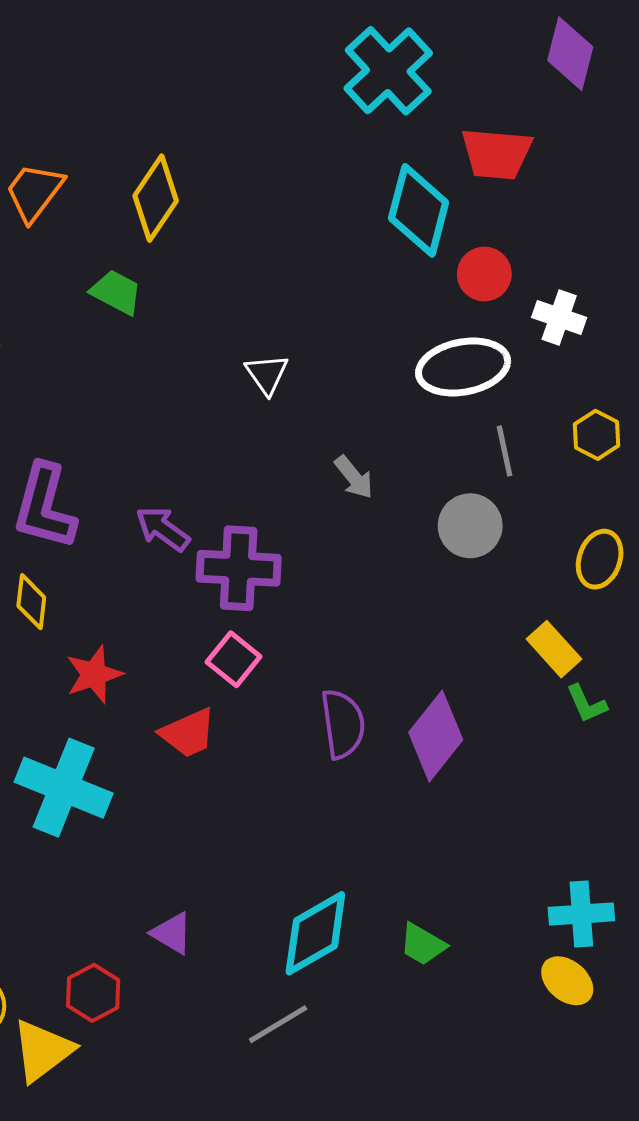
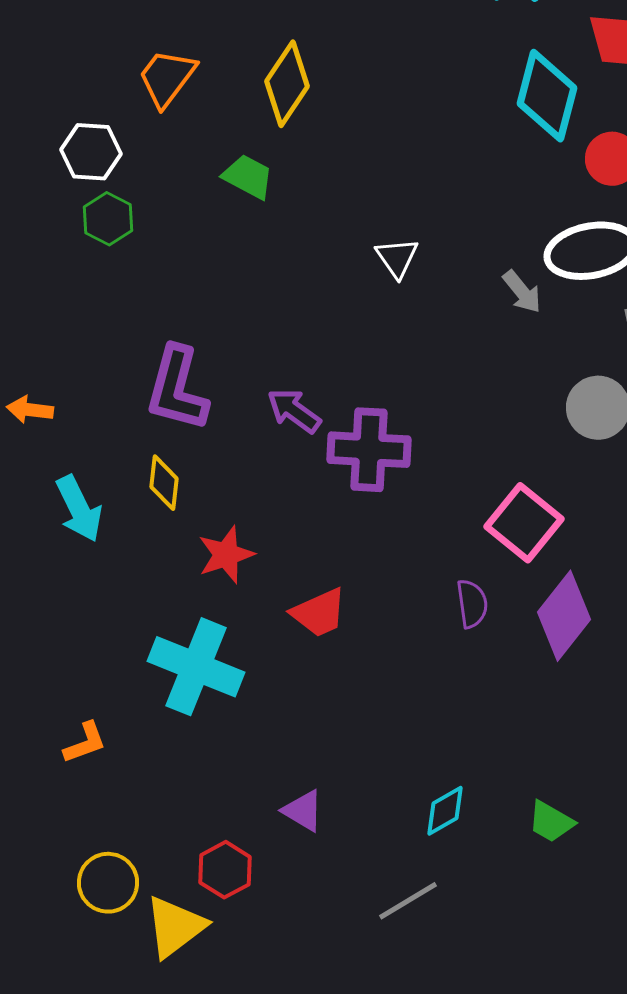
gray arrow: (354, 477) -> (522, 292), moved
pink square: (234, 659) -> (524, 523), moved, size x1.4
purple semicircle: (343, 724) -> (472, 604), size x0.7
cyan diamond: (315, 933) -> (445, 811), size x0.6

